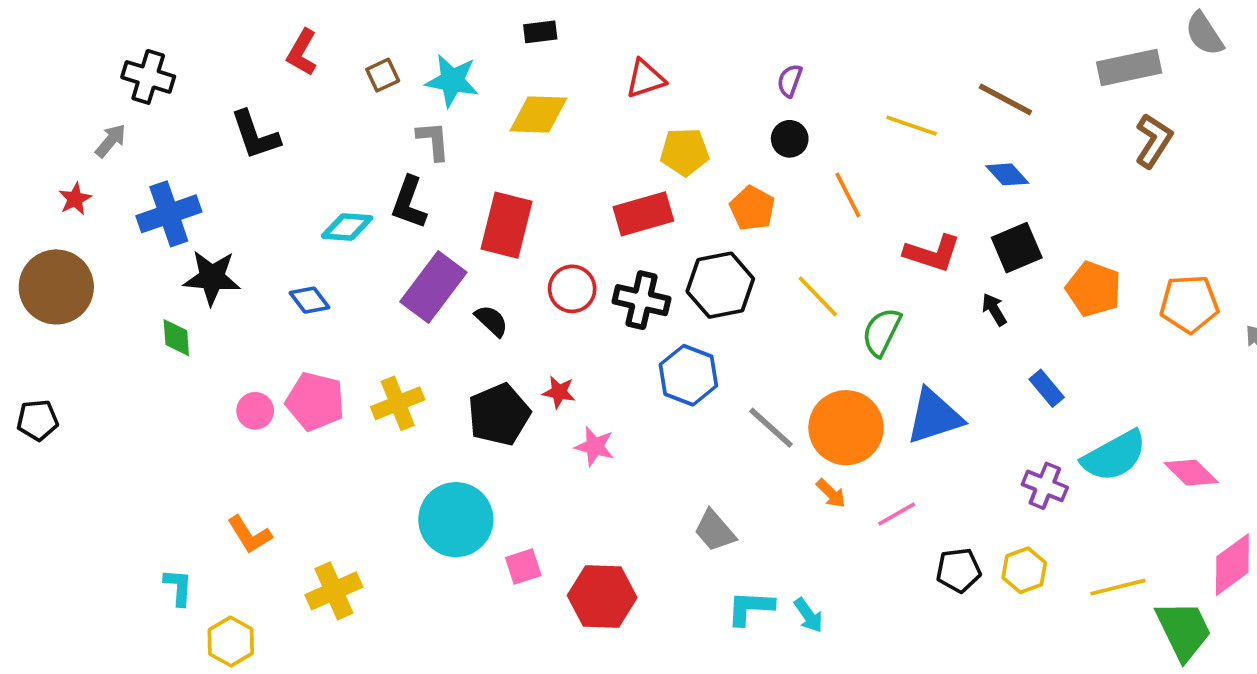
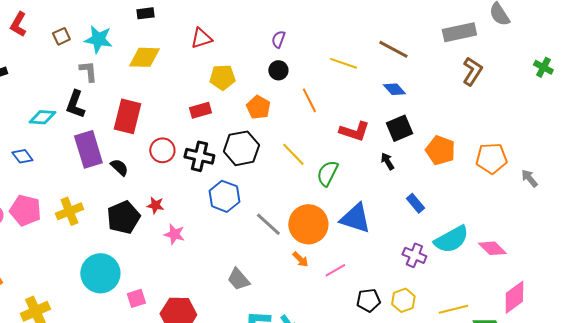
red rectangle: (643, 214) -> (200, 110), size x0.7
purple rectangle: (433, 287) -> (88, 149), turned -54
blue triangle: (934, 416) -> (355, 218), turned 36

